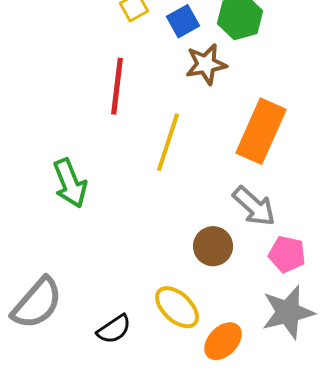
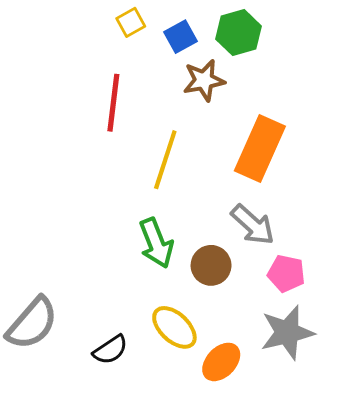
green arrow: (70, 183) -> (156, 243), moved

